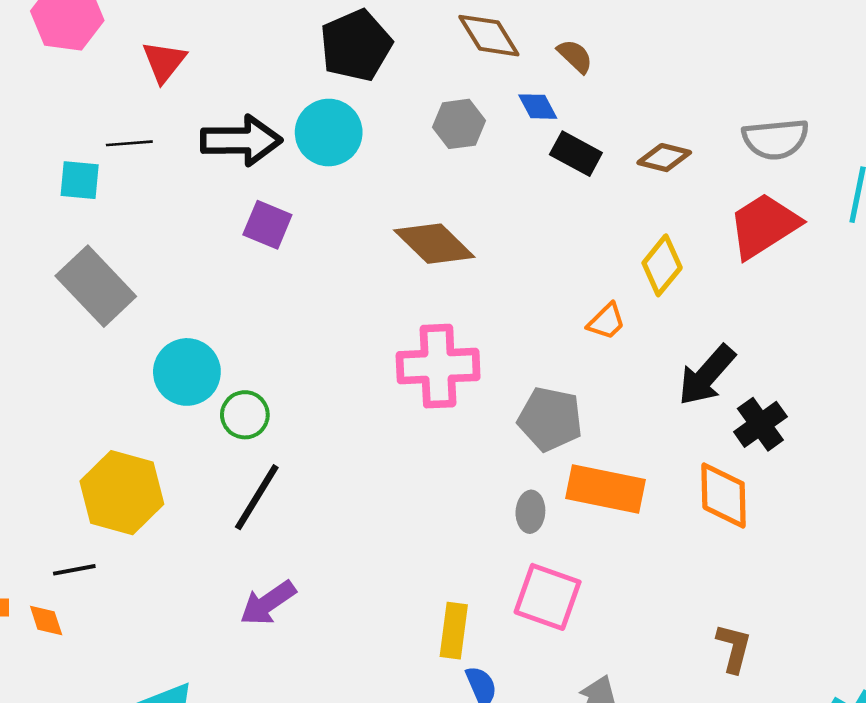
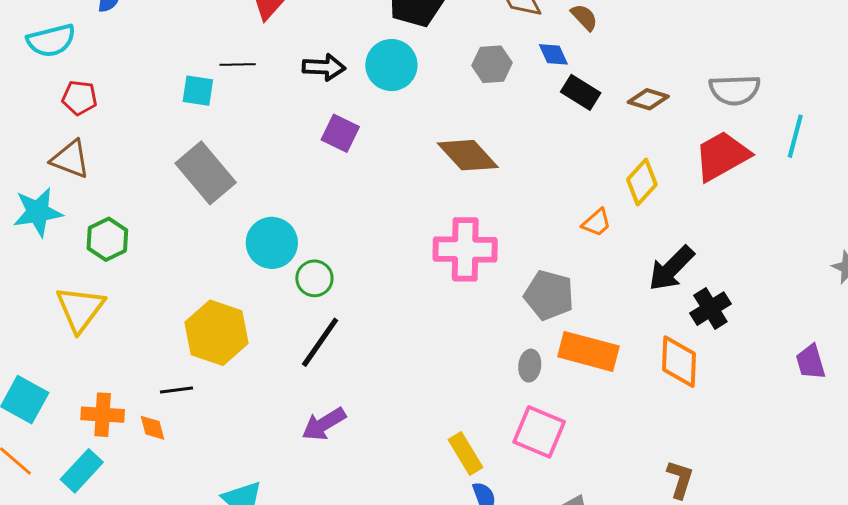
black arrow: (241, 140) -> (324, 67), size x0.7
yellow rectangle: (454, 631) -> (466, 454), turned -42

